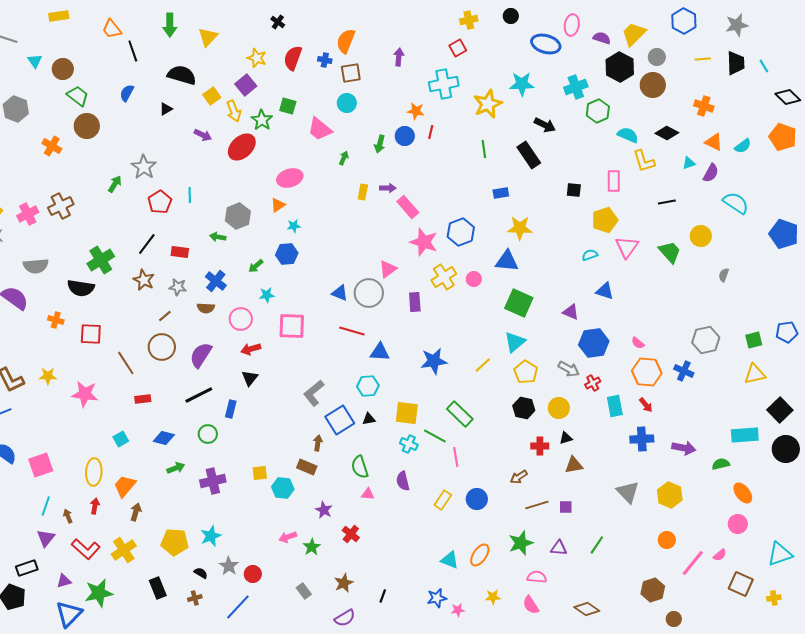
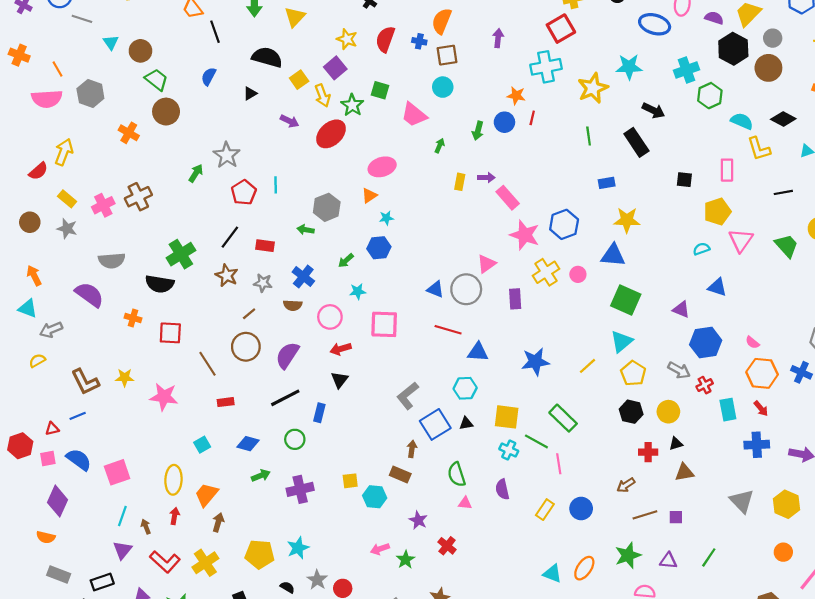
red square: (458, 48) -> (561, 29), size x1.5

